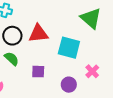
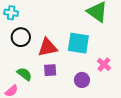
red triangle: (38, 34) -> (48, 47), moved
green semicircle: (12, 59) -> (24, 74), moved

